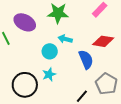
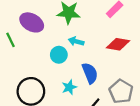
blue semicircle: (86, 59) -> (90, 73), moved
cyan star: (49, 74) -> (69, 87), moved

